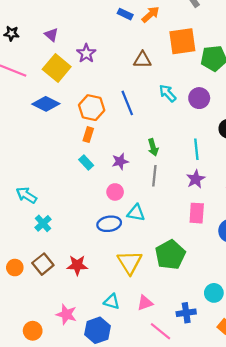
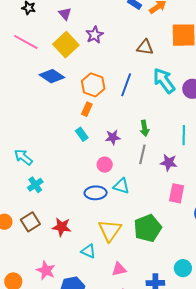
cyan arrow: (168, 93) -> (164, 81), size x1.5
blue line: (127, 103) -> (126, 85), turned 35
purple star: (196, 179) -> (169, 163), moved, turned 30
cyan triangle: (112, 302) -> (88, 251), moved

